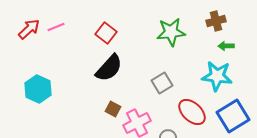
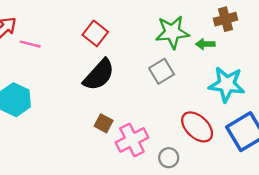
pink line: (56, 27) -> (30, 44), moved, turned 36
green arrow: (226, 46) -> (205, 44), moved
gray square: (162, 83) -> (162, 71), moved

